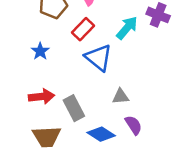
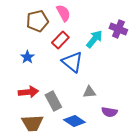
purple semicircle: (133, 125) -> (109, 112), moved, turned 133

